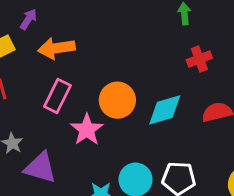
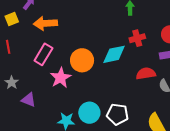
cyan diamond: (165, 110) -> (114, 54), moved
purple triangle: (40, 168) -> (29, 100), size x0.7

